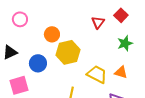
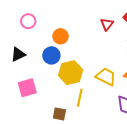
yellow hexagon: (68, 52) -> (71, 73), moved
blue circle: (38, 63) -> (51, 55), moved

